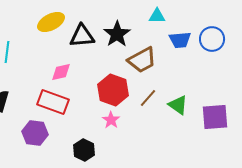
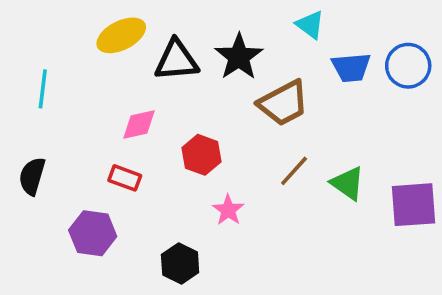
cyan triangle: (157, 16) -> (310, 25), turned 36
red hexagon: (113, 90) -> (201, 155), moved, size x0.7
red rectangle: (53, 102) -> (125, 178), size x0.6

